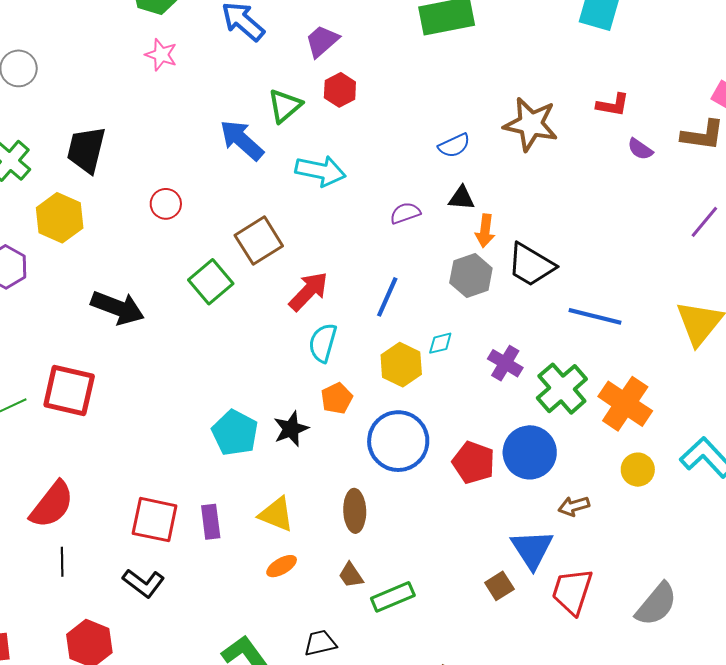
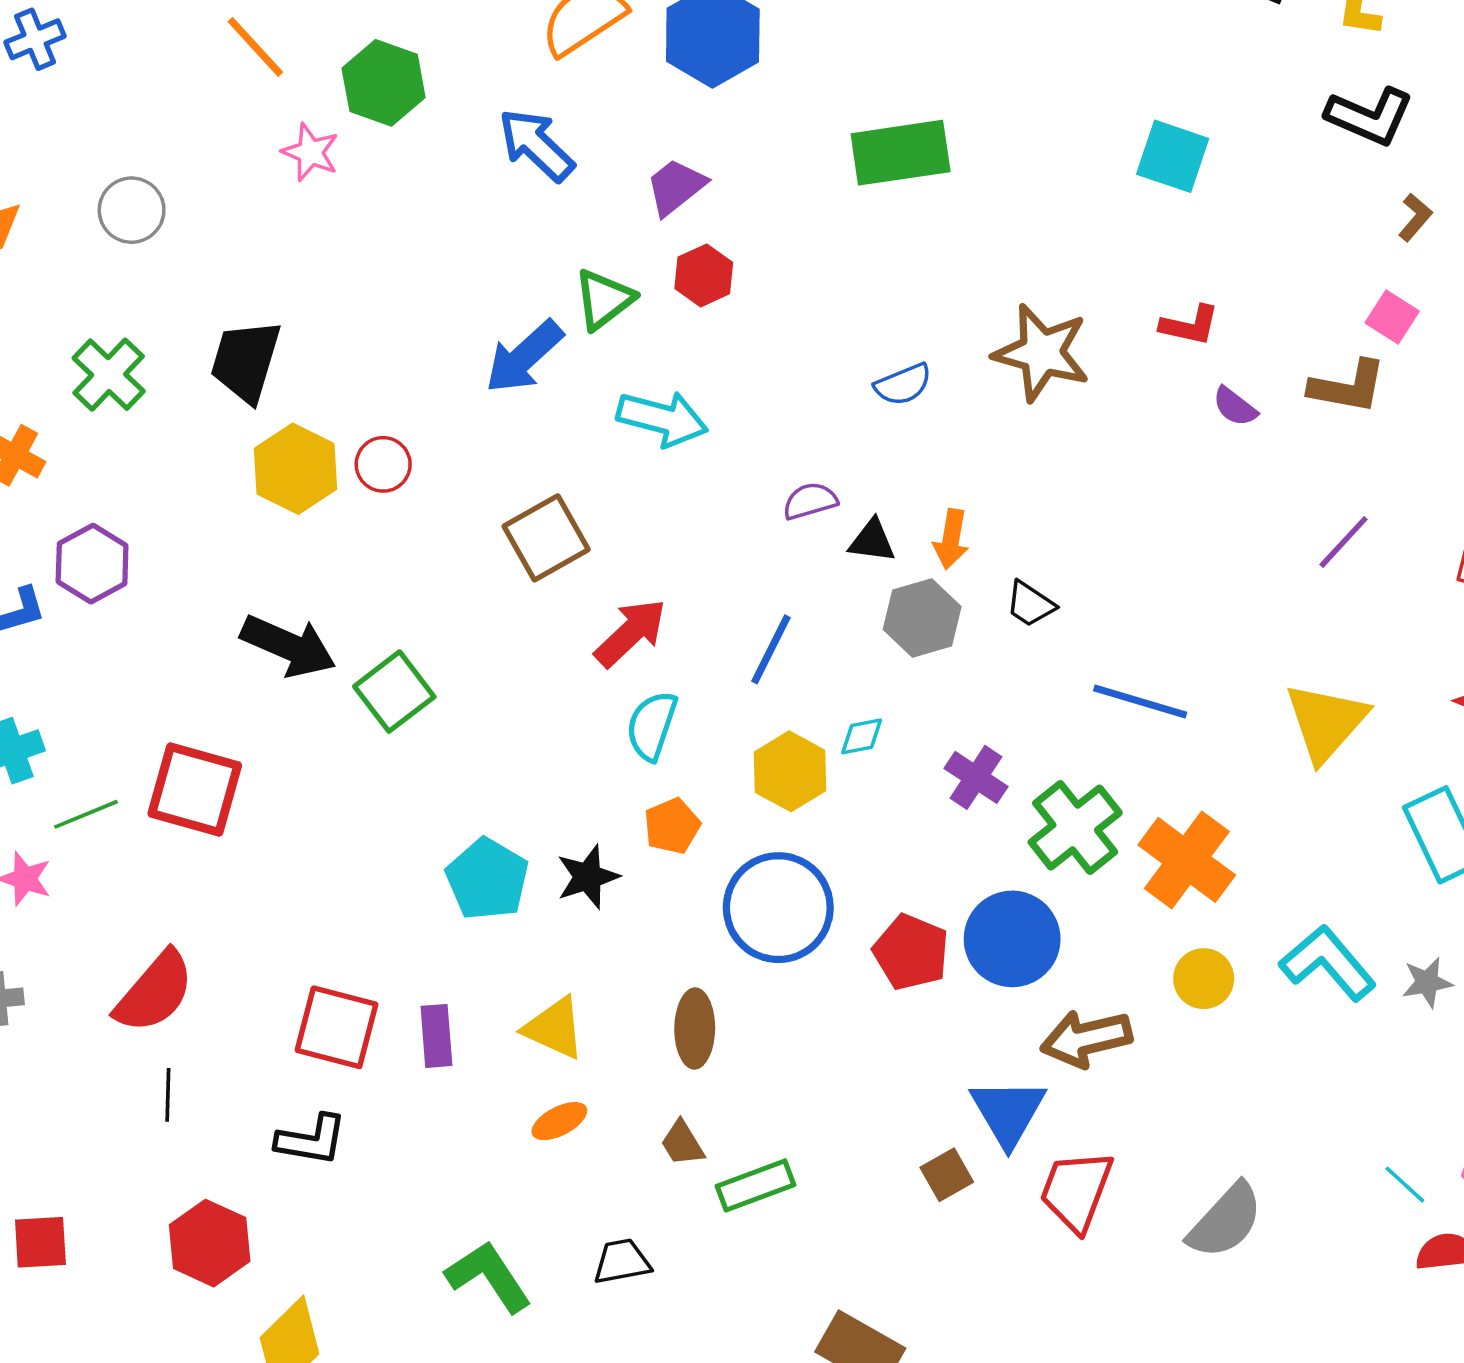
pink star: (161, 55) -> (310, 152), moved
blue arrow: (242, 140) -> (524, 357), turned -87
black triangle: (462, 198) -> (872, 541), moved
yellow hexagon: (60, 218) -> (295, 469), moved
black trapezoid: (531, 265) -> (1030, 604), size x0.6
green square: (211, 282) -> (394, 692), moved
brown arrow: (574, 506) -> (1086, 1039), size x1.6
black L-shape: (144, 583) -> (311, 1140), turned -30

